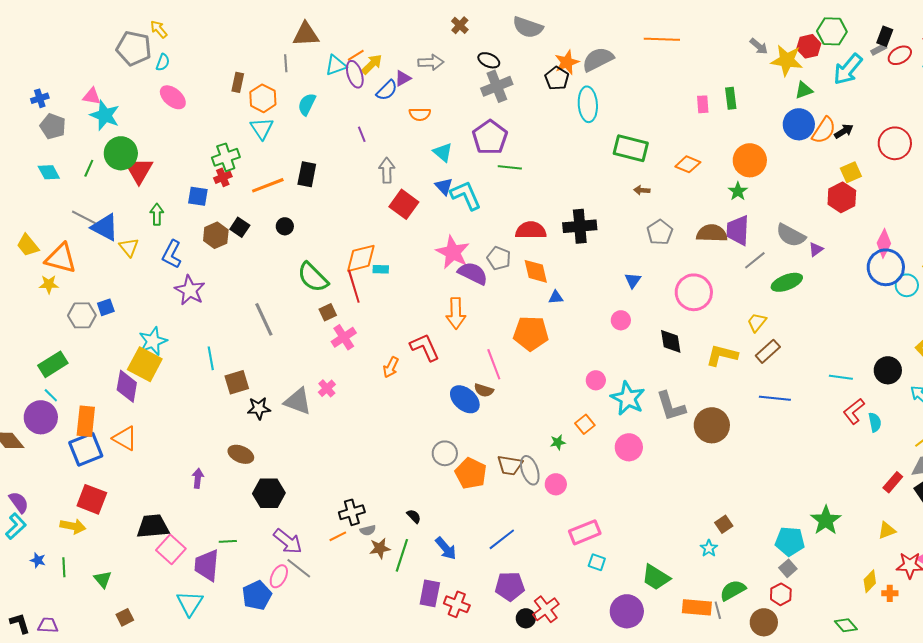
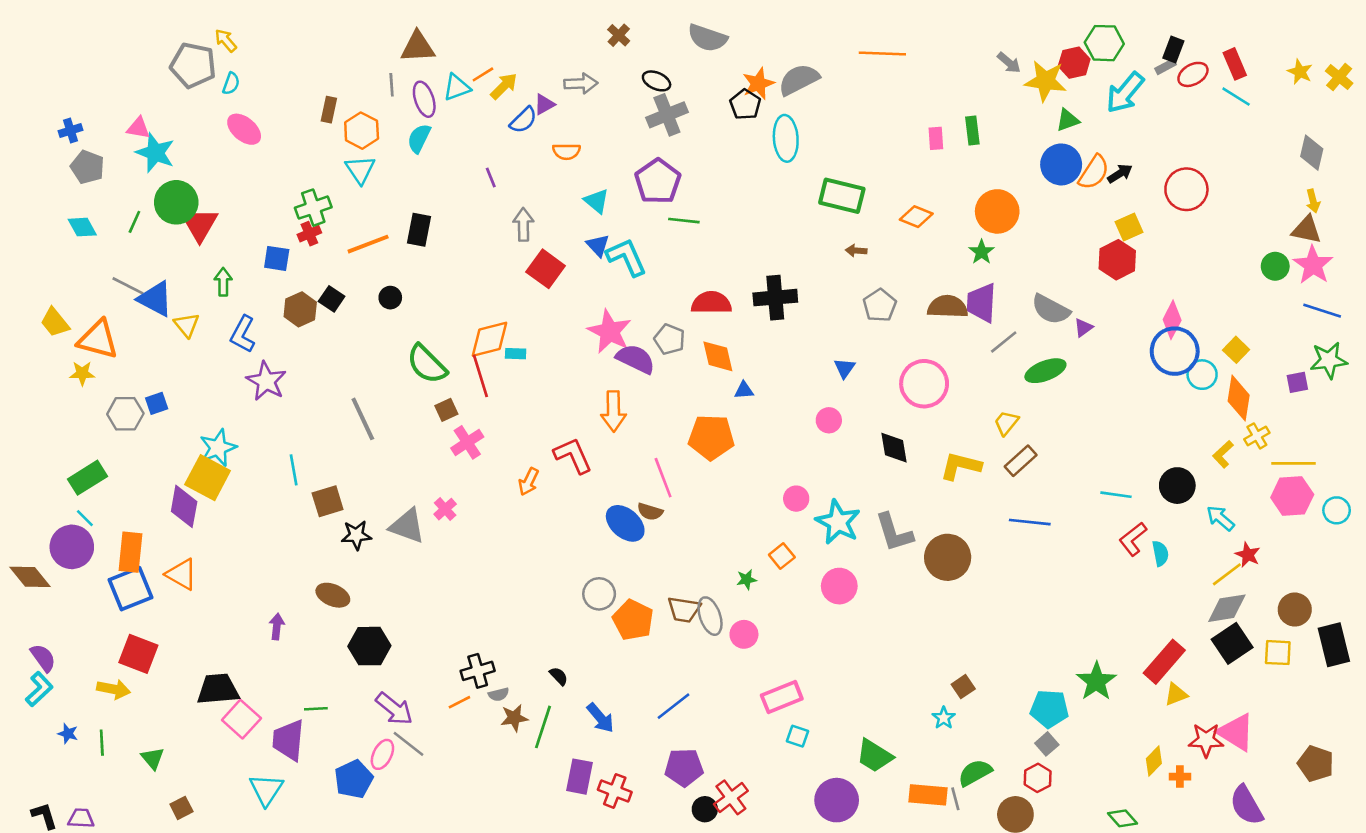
purple ellipse: (355, 74) -> (424, 99), moved
red rectangle: (893, 482) -> (1164, 662), moved, size x1.6

